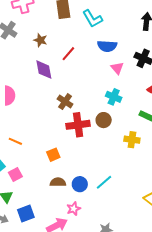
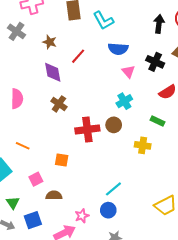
cyan cross: (114, 97) -> (124, 101), turned 35
brown cross: (65, 102) -> (59, 104), moved
orange square: (53, 155) -> (62, 160), turned 32
pink square: (15, 174) -> (36, 179), moved
brown semicircle: (58, 182) -> (54, 195), moved
blue circle: (80, 184) -> (108, 210), moved

